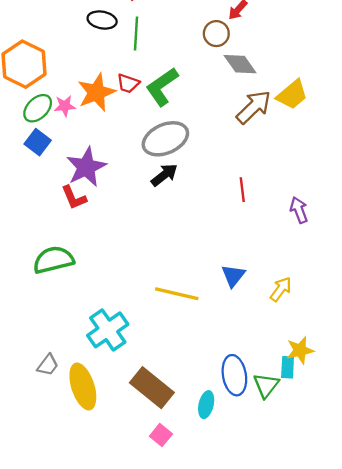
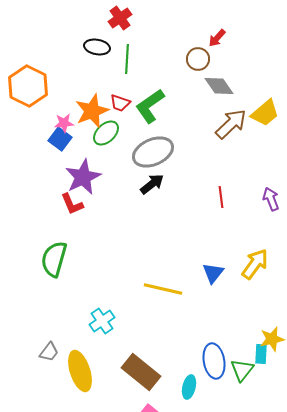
green ellipse: (38, 108) -> (106, 133), moved
blue square: (38, 142) -> (60, 139), moved
purple arrow: (299, 210) -> (271, 199), moved
green semicircle: (53, 260) -> (54, 259), turned -60
yellow arrow: (281, 289) -> (255, 264), moved, size x1.4
cyan cross: (108, 330) -> (102, 321), size x0.7

